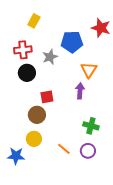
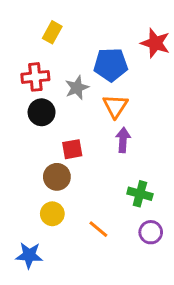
orange triangle: (89, 70) -> (115, 106), moved
purple circle: (88, 151) -> (151, 232), moved
blue star: (16, 156) -> (29, 255), moved

